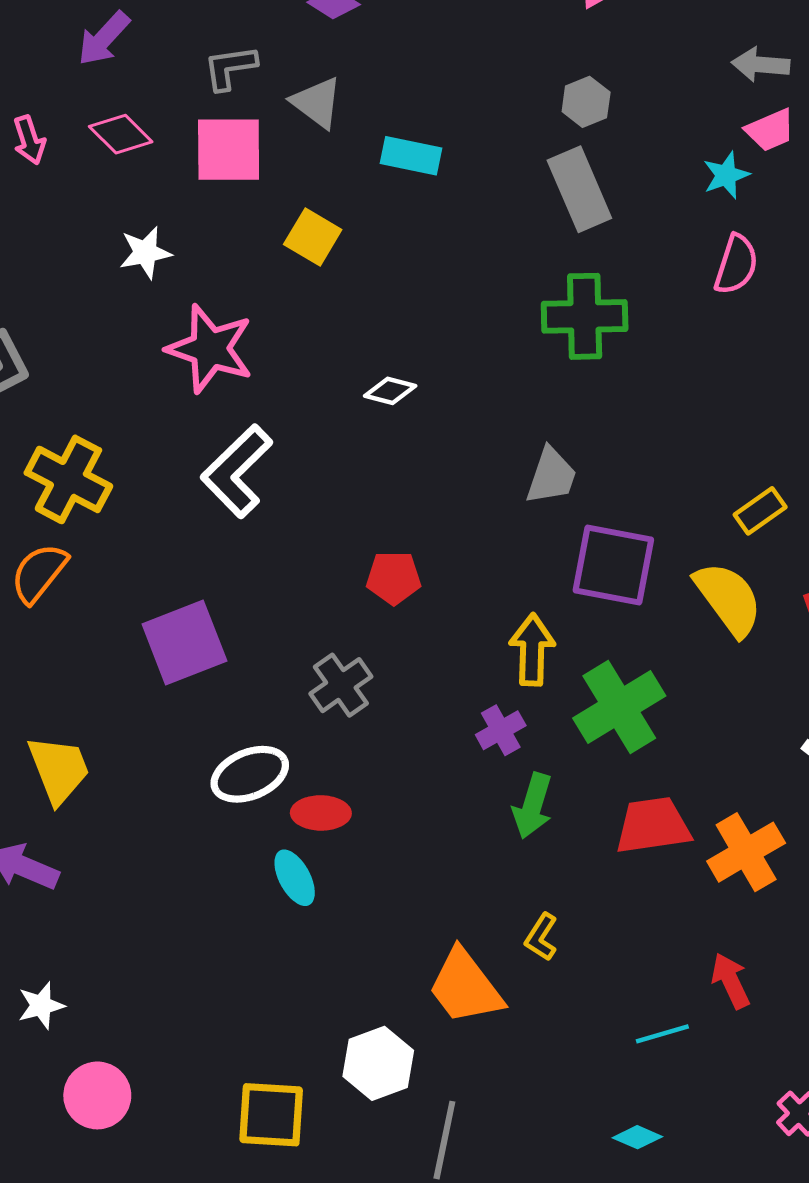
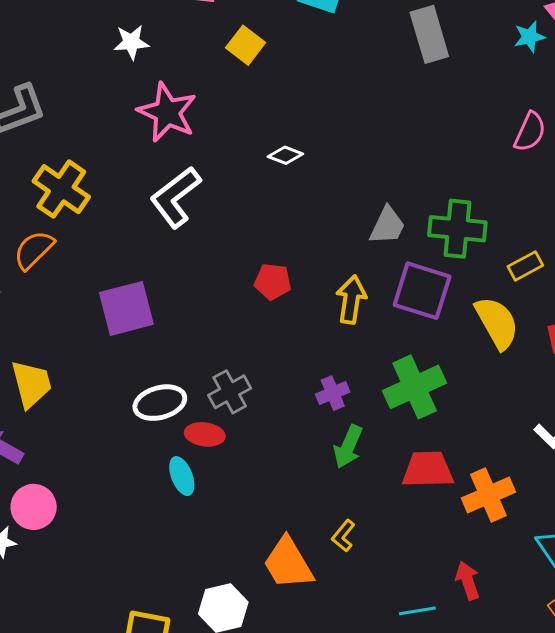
pink semicircle: (736, 264) -> (530, 132), moved
green cross: (585, 316) -> (457, 229), moved
yellow arrow: (532, 650) -> (351, 300), moved
gray cross: (341, 685) -> (230, 392), moved
pink circle: (97, 1095) -> (34, 507), moved

